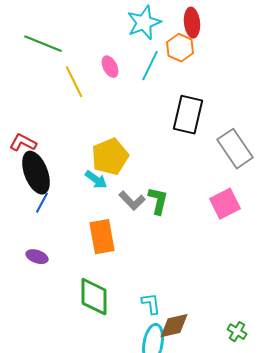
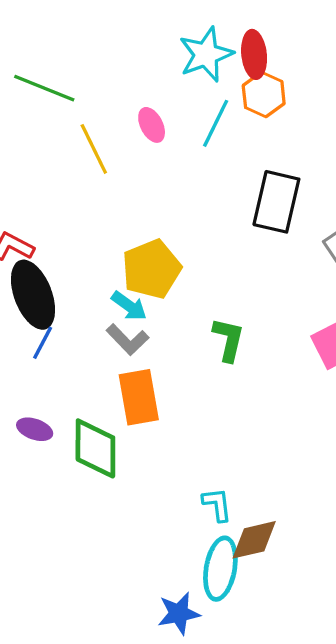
red ellipse: (192, 23) -> (254, 54), moved
gray L-shape: (132, 201) -> (128, 340), moved
green diamond: (94, 297) -> (95, 448), moved

